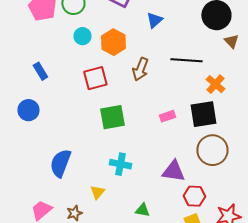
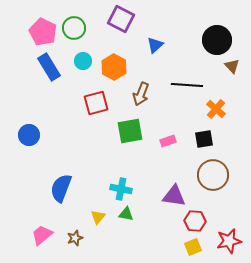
blue rectangle: (40, 71) -> (49, 67), moved, size x1.5
black square: (203, 114) -> (204, 139), size x0.7
green square: (112, 117) -> (130, 131), moved
green triangle: (142, 210) -> (126, 214), moved

